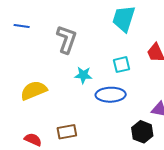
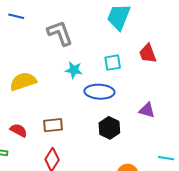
gray L-shape: (67, 39) -> (60, 33), turned -44
black hexagon: (142, 132) -> (109, 128), moved

